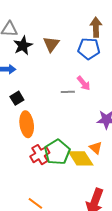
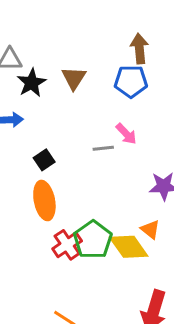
black square: (17, 98) -> (44, 160), moved

